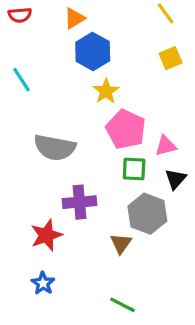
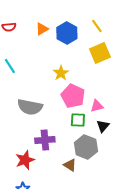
blue hexagon: (93, 51) -> (67, 33), moved
yellow square: (171, 58) -> (100, 53), size x1.5
brown triangle: (121, 244) -> (70, 165), turned -32

